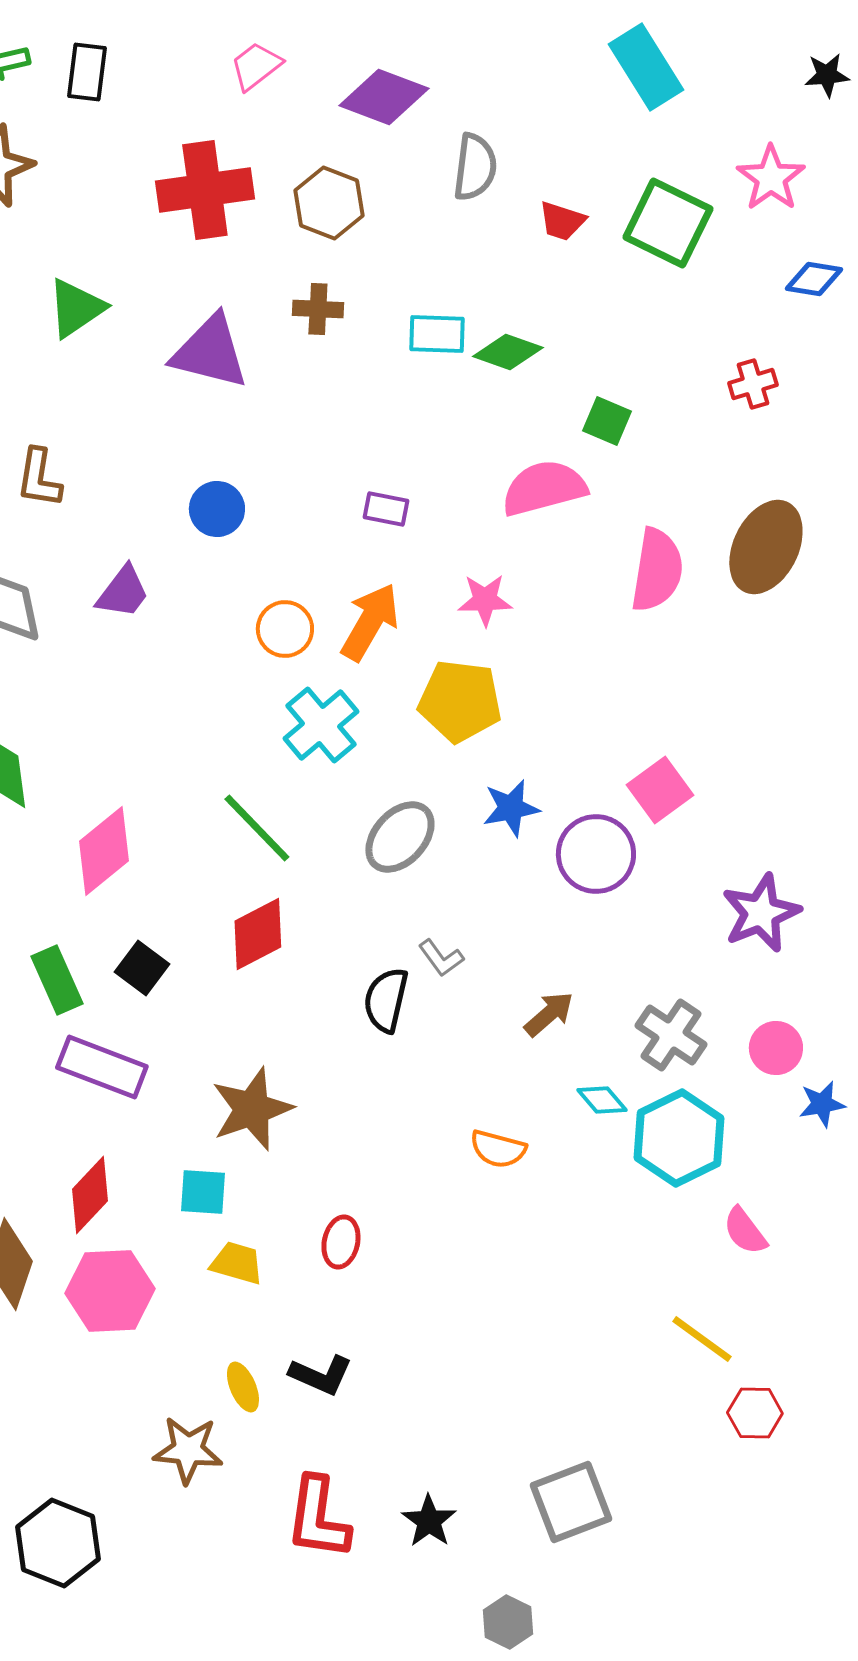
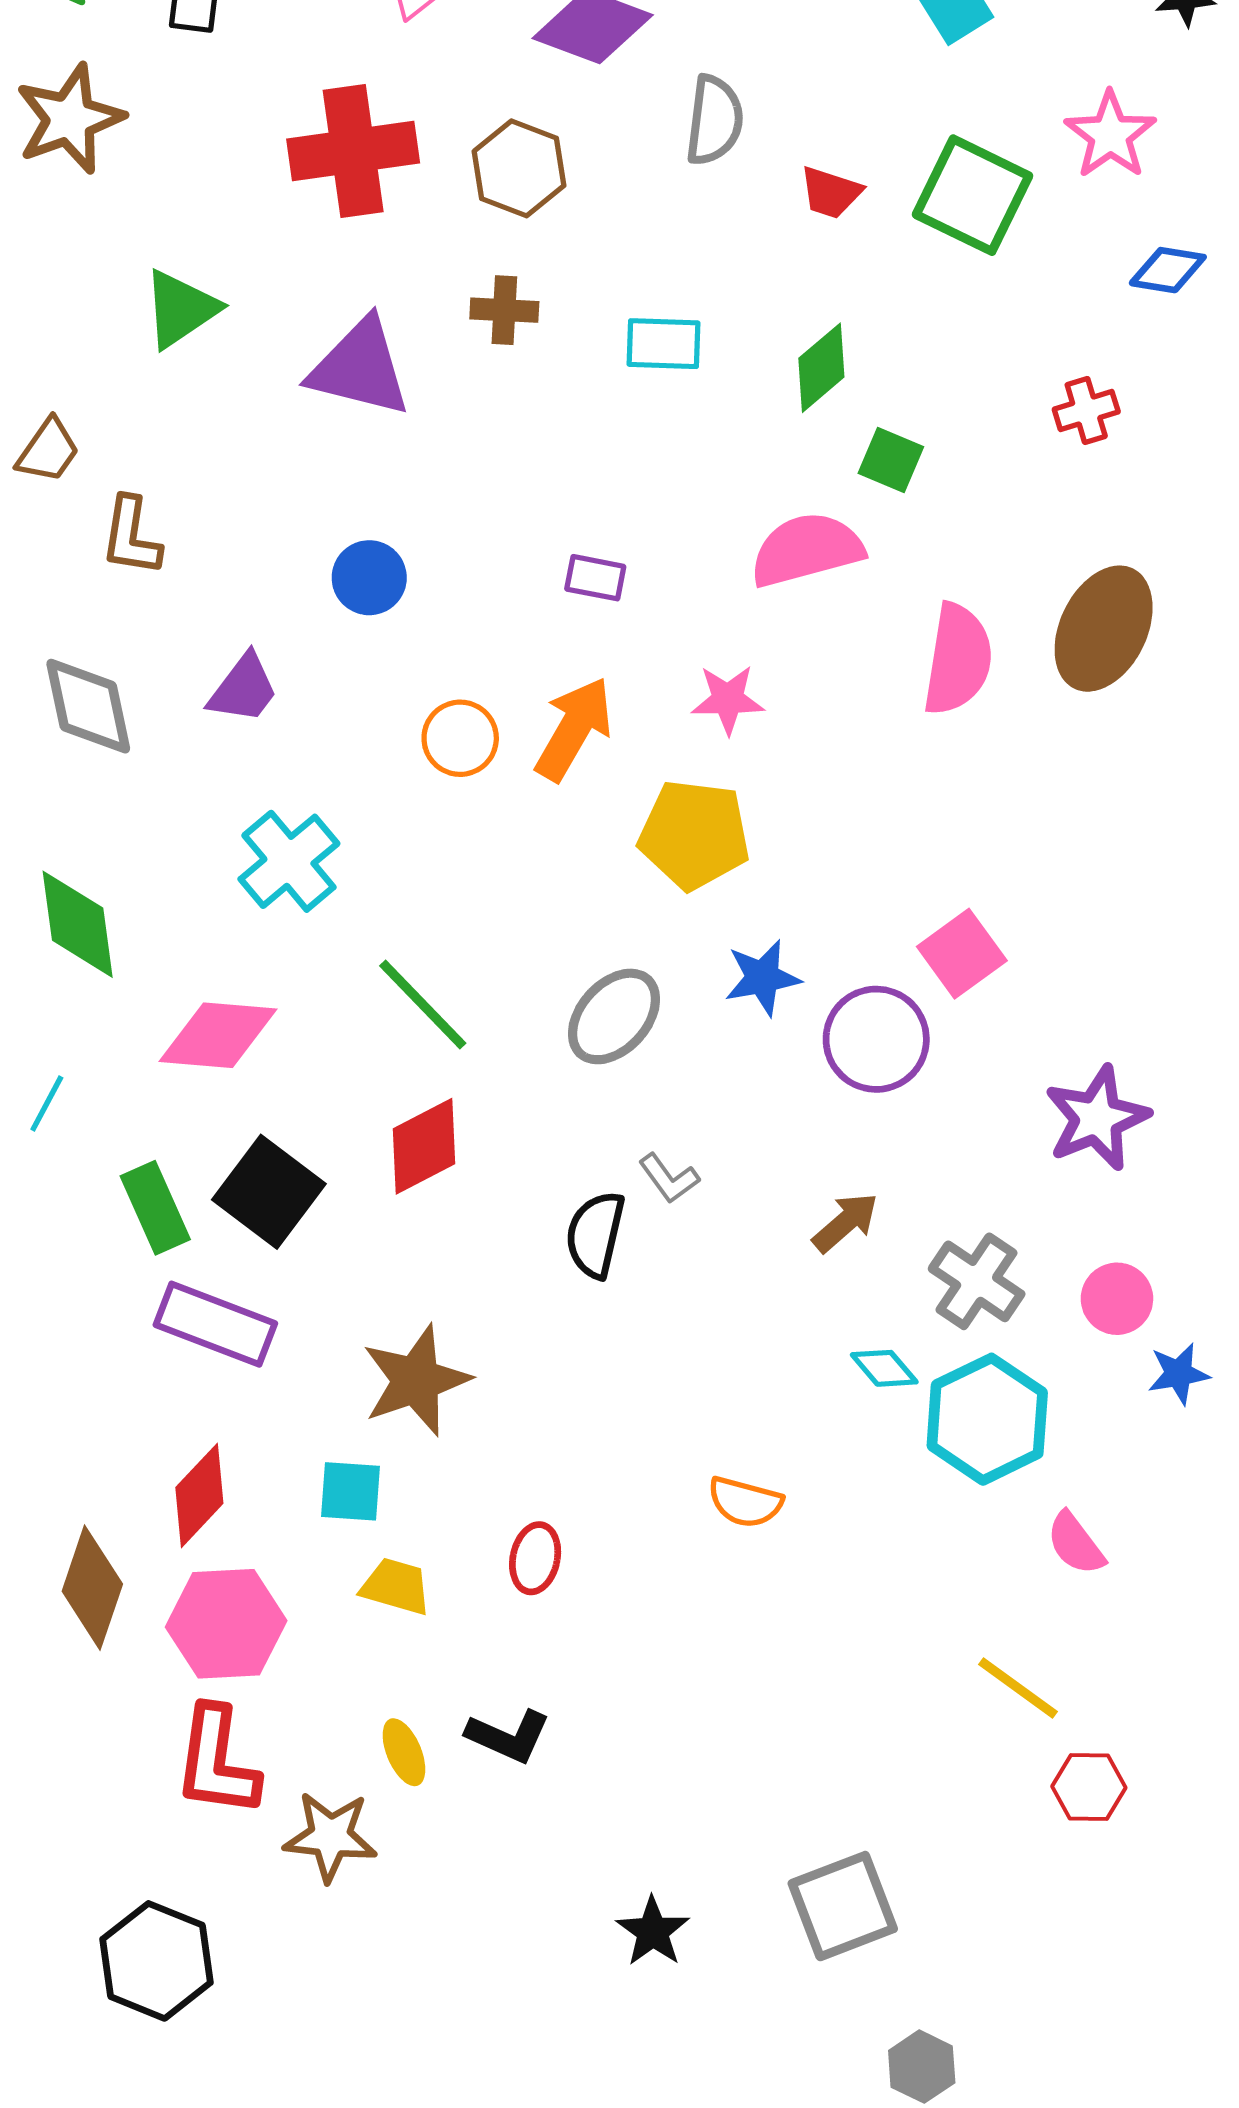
green diamond: (508, 352) -> (821, 368), moved, turned -60
cyan cross: (321, 725) -> (289, 861), moved
pink diamond: (104, 851) -> (218, 1035), turned 44
black square: (142, 968) -> (269, 1192), size x1.5
brown arrow: (549, 1014) -> (845, 1222), moved
orange semicircle: (498, 1149) -> (745, 1502), moved
red L-shape: (318, 1518) -> (217, 1762), moved
gray hexagon: (508, 1622) -> (922, 2067), moved

